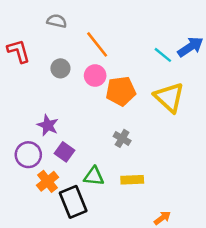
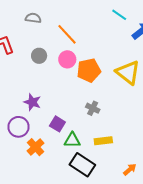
cyan line: (163, 55) -> (119, 15), moved
purple square: (64, 152) -> (57, 124), moved
black rectangle: (73, 202) -> (82, 165), moved, turned -30

